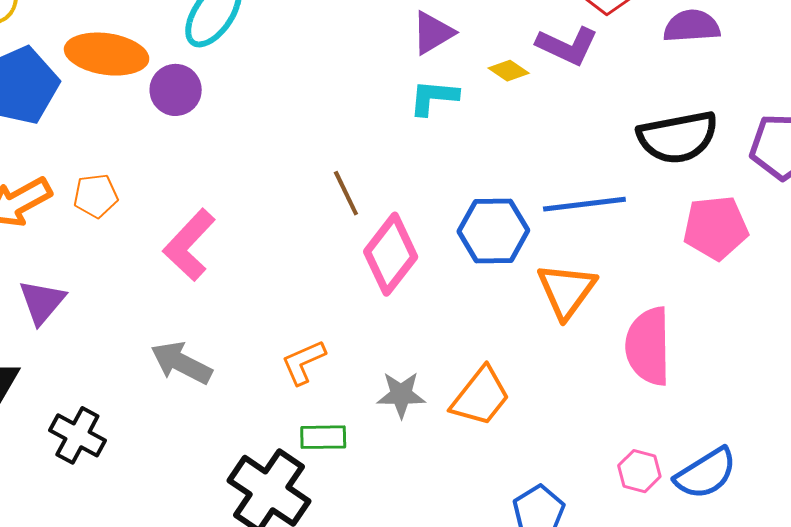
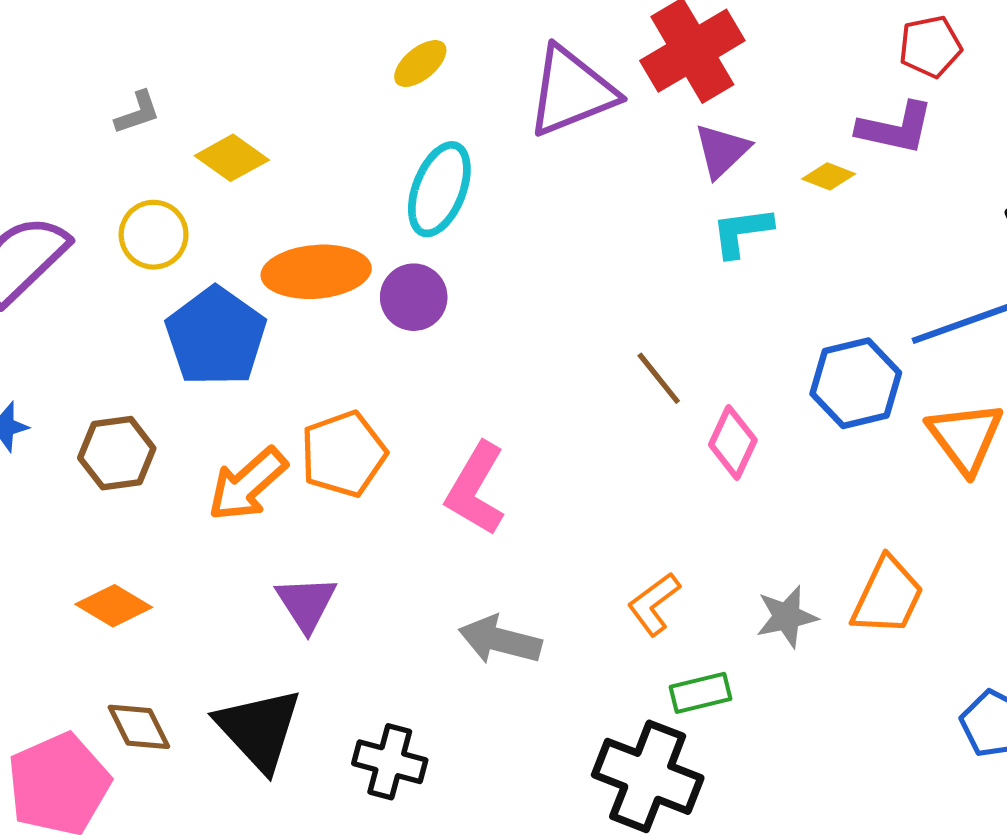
orange pentagon: (96, 196) -> (343, 454), size x1.5
pink diamond: (391, 254) -> (733, 442), size x0.7

